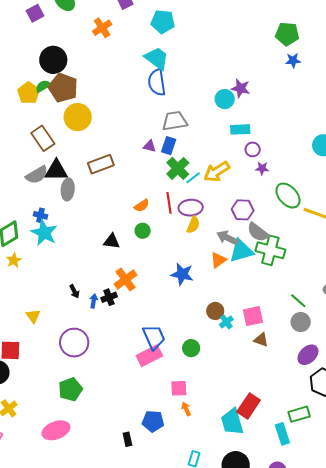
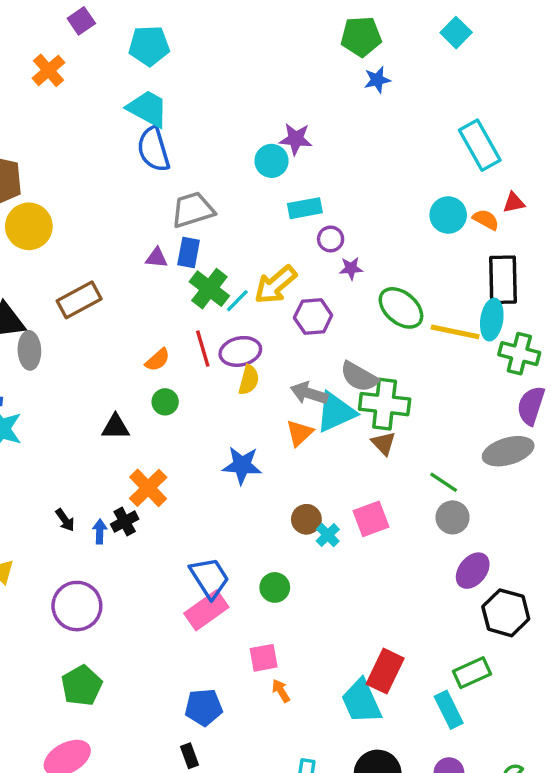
purple hexagon: (243, 210) -> (313, 317), moved
brown triangle: (261, 340) -> (384, 443), moved, turned 35
blue pentagon: (153, 421) -> (204, 707), moved

